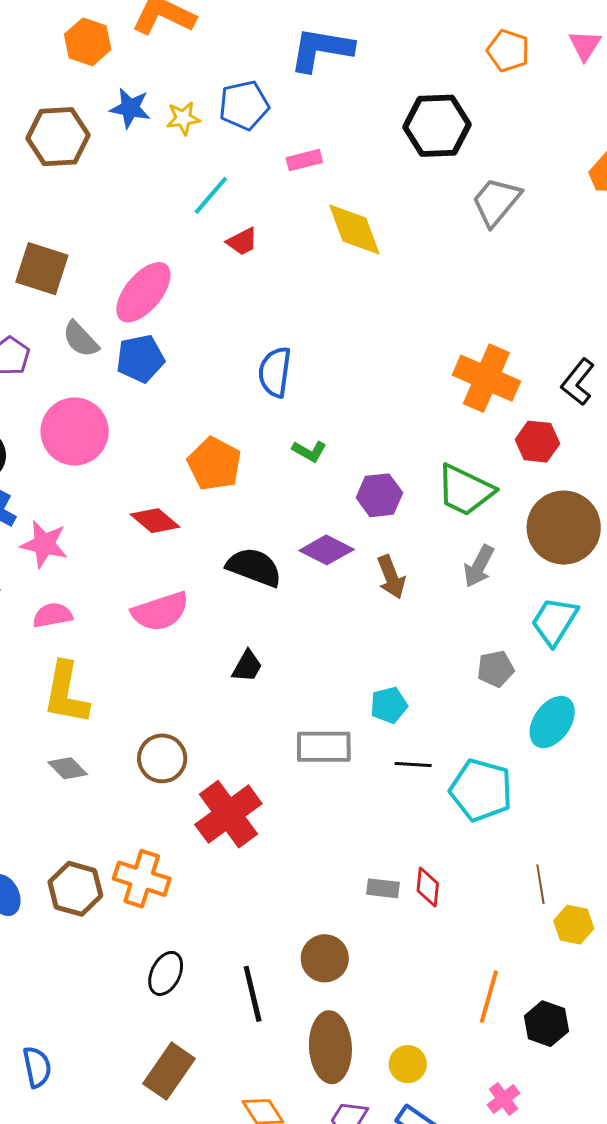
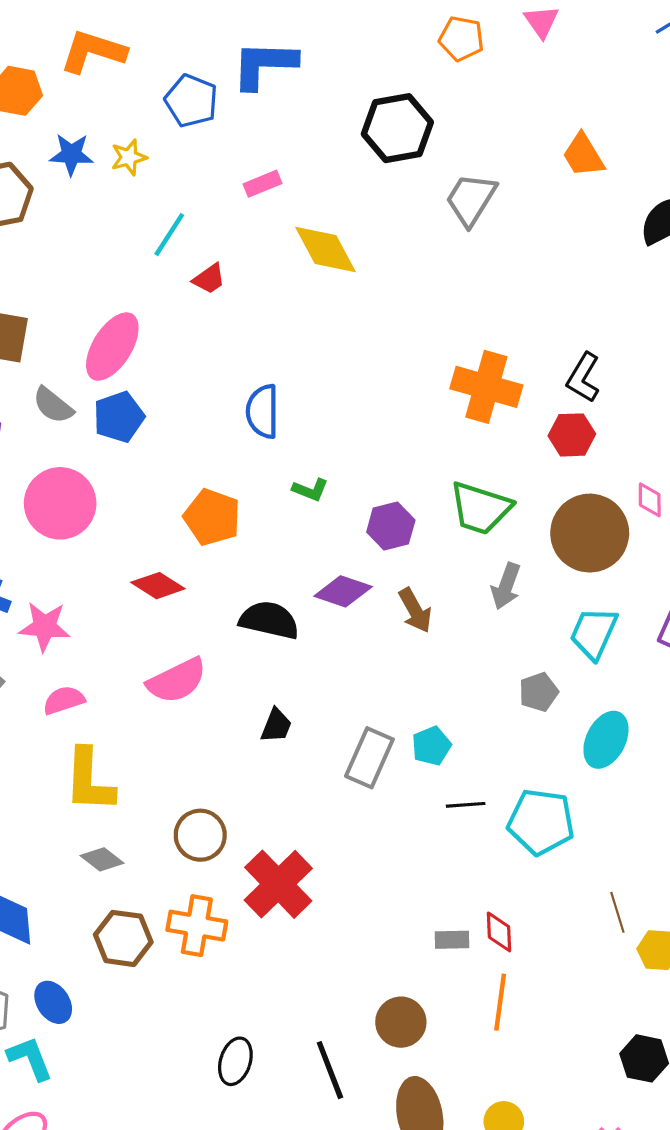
blue pentagon: (244, 105) -> (191, 101), moved, turned -30
red hexagon: (537, 442) -> (572, 435), moved
gray rectangle: (324, 747) -> (369, 758), moved, turned -58
orange cross: (142, 879) -> (197, 926), moved
brown hexagon: (75, 889) -> (123, 938), moved
orange line: (489, 997) -> (500, 1002), moved

